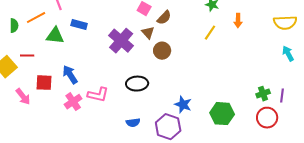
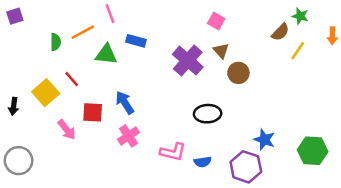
brown semicircle: (164, 18) -> (280, 32), moved
red line: (27, 56) -> (72, 79), turned 48
pink L-shape: (98, 95) -> (173, 152), moved

